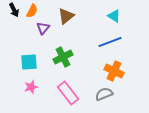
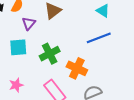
cyan square: (29, 62) -> (18, 47), moved
orange cross: (114, 71) -> (77, 68), moved

